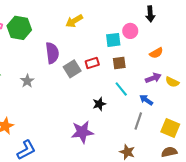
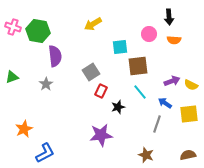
cyan square: (113, 40) -> (120, 47), moved
purple semicircle: (52, 53) -> (55, 56), moved
orange semicircle: (156, 53) -> (174, 40), moved, turned 32
red rectangle: (92, 63) -> (101, 91), moved, turned -48
brown square: (119, 63) -> (138, 66), size x1.5
yellow square: (170, 128) -> (189, 114), moved, turned -30

